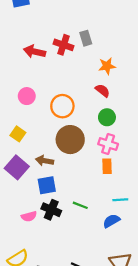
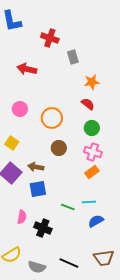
red cross: (63, 45) -> (50, 38), moved
brown circle: (70, 140) -> (59, 148), size x0.6
orange rectangle: (107, 166) -> (92, 172), turned 56
cyan line: (120, 200) -> (89, 202), moved
black cross: (51, 210) -> (43, 228), moved
pink semicircle: (29, 216) -> (22, 217), turned -64

